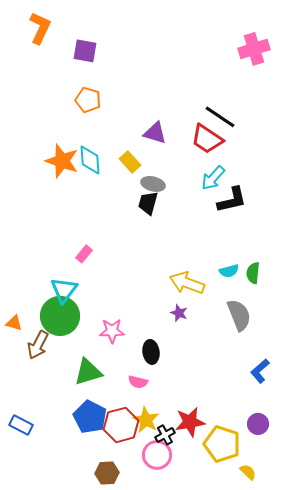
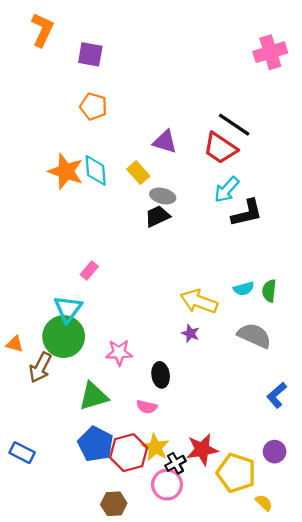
black trapezoid: (148, 203) -> (157, 216), turned 50
gray semicircle: (239, 315) -> (254, 336), turned -44

